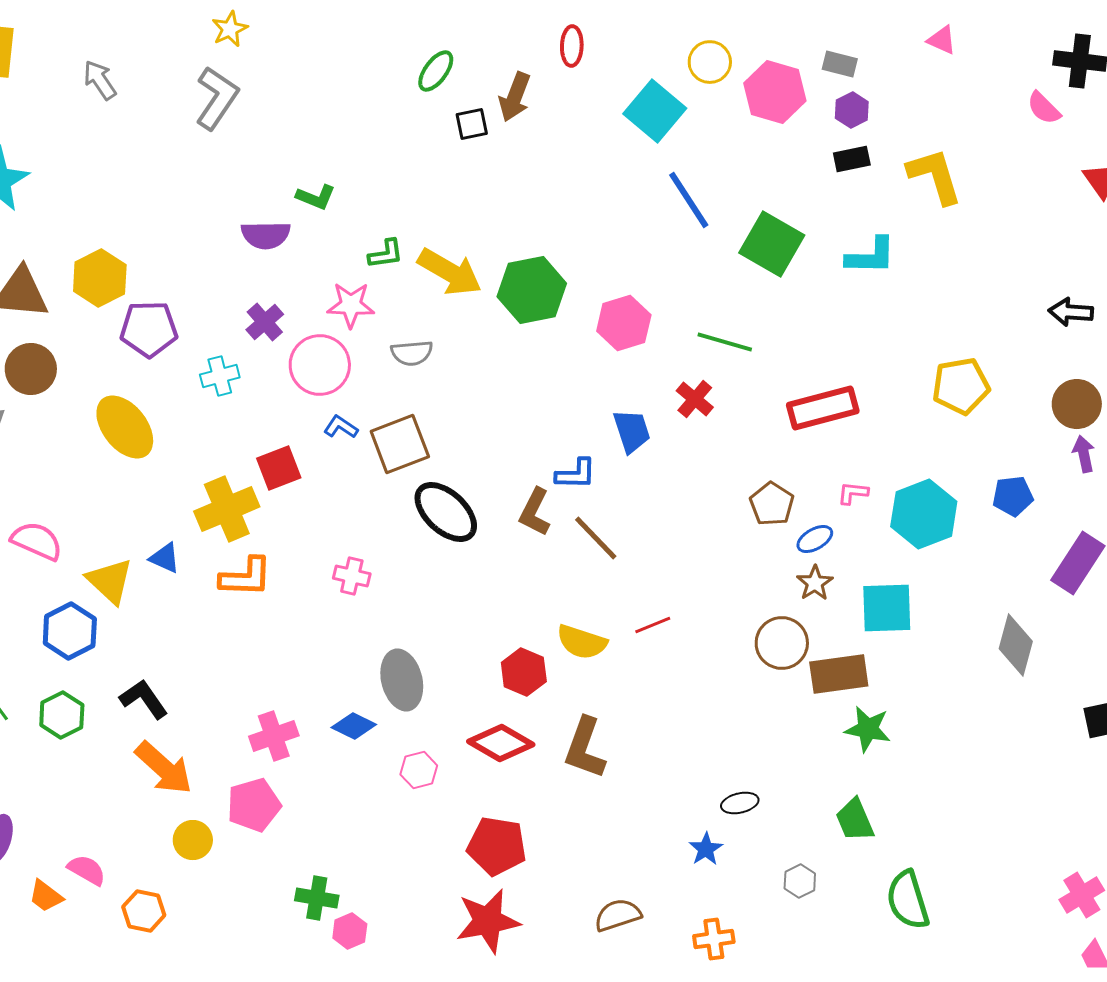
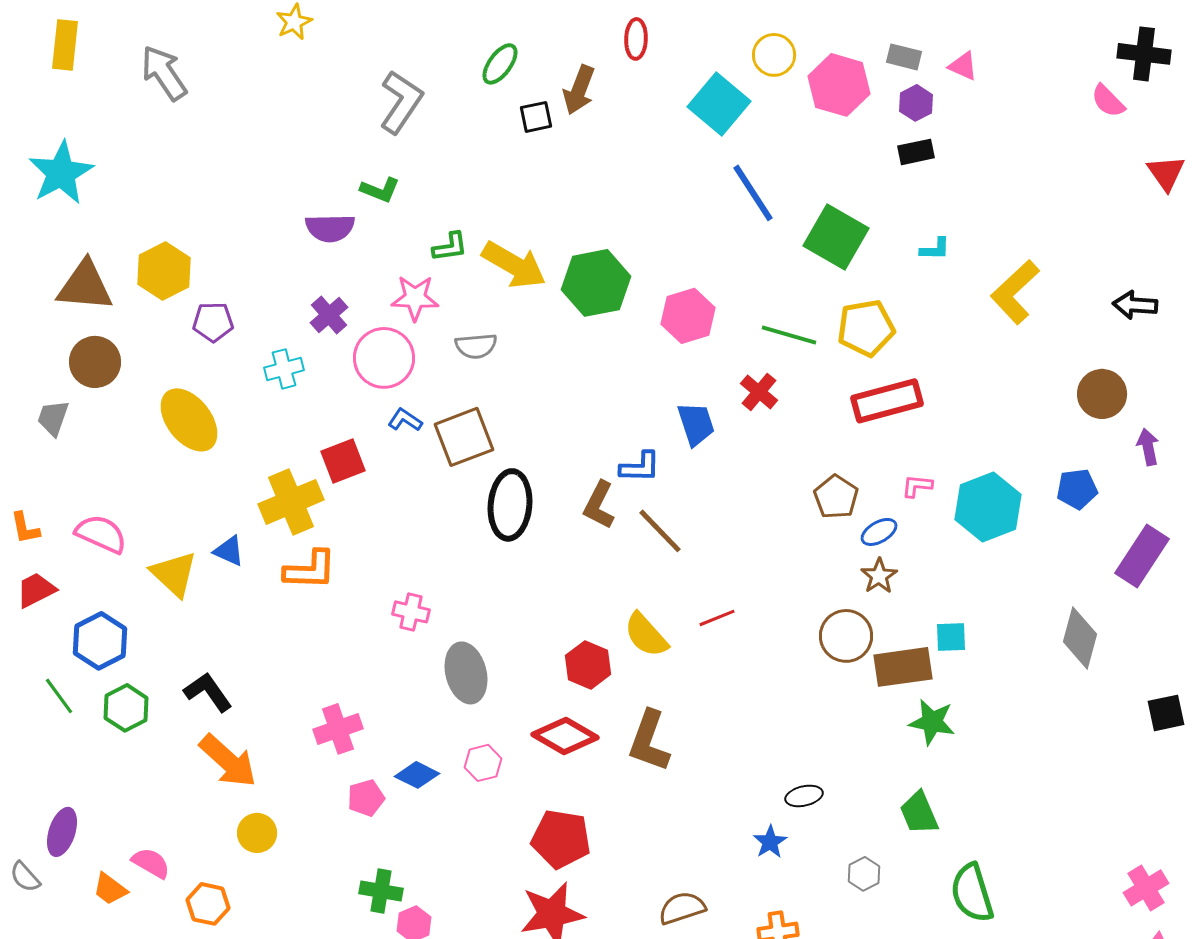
pink triangle: (942, 40) -> (963, 66), moved
gray arrow: (100, 80) -> (164, 73), size x1.4
gray L-shape: (217, 98) -> (401, 102), moved
yellow L-shape: (935, 176) -> (1015, 292), moved, turned -116
cyan L-shape: (871, 256) -> (935, 249), size x0.6
purple pentagon: (149, 329) -> (213, 322), size x0.7
yellow pentagon: (961, 386) -> (866, 328), moved
brown circle: (1077, 404) -> (1102, 394), moved
black ellipse: (446, 512) -> (510, 505), turned 52
pink cross: (352, 576) -> (411, 612), moved
cyan square: (887, 608) -> (951, 637), moved, size x0.6
blue hexagon: (70, 631) -> (100, 641), moved
yellow semicircle: (582, 642) -> (646, 635), turned 30
blue diamond: (354, 726) -> (417, 775), moved
pink pentagon: (254, 805) -> (366, 798), moved, size x0.7

